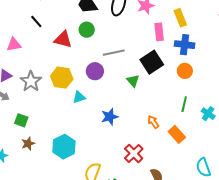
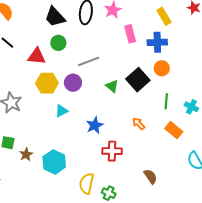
yellow rectangle: (180, 18) -> (164, 16), moved
black square: (152, 62) -> (138, 80), moved
yellow hexagon: (62, 78) -> (47, 83), moved
orange rectangle: (177, 134) -> (174, 130), moved
brown star: (28, 144) -> (26, 154), moved
red cross: (134, 154) -> (112, 151), moved, turned -36

